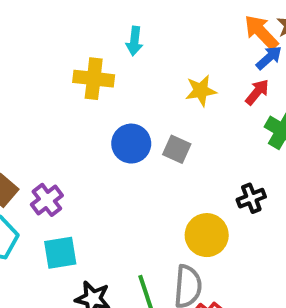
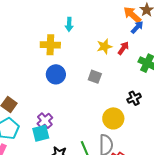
red arrow: (257, 92) -> (123, 48), moved
blue circle: (131, 144) -> (56, 74), moved
purple cross: (47, 200) -> (45, 121), moved

